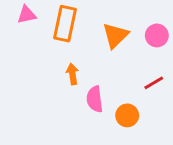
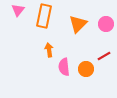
pink triangle: (27, 15) -> (18, 10), turned -40
orange circle: (127, 115) -> (86, 69), moved

